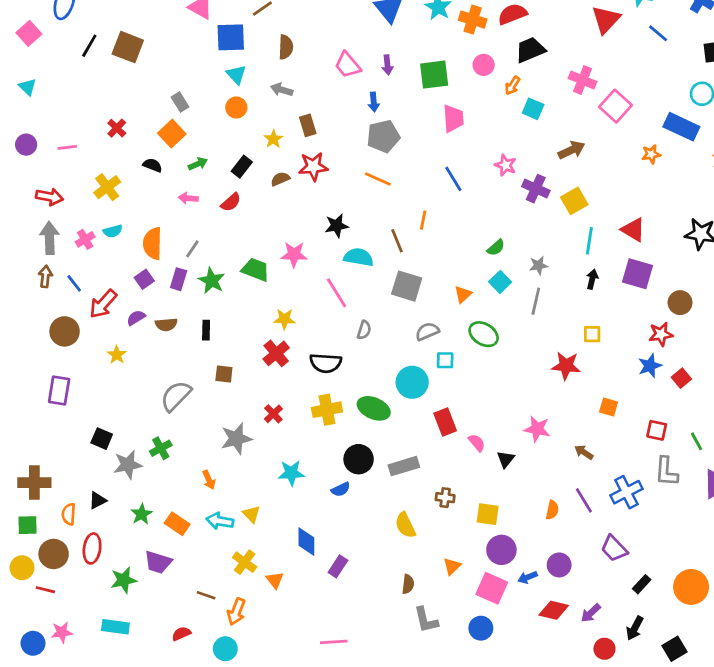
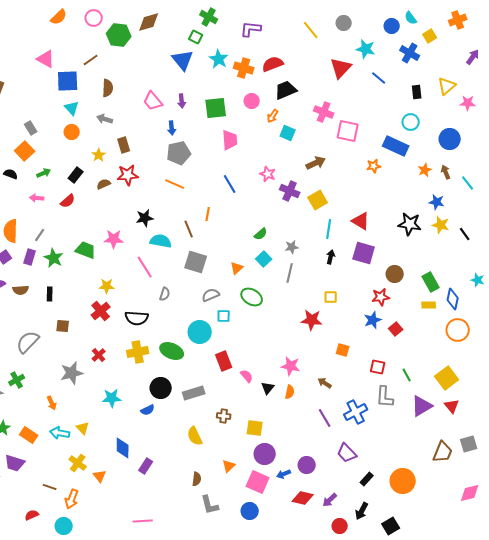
pink square: (615, 106) -> (348, 131), turned -30
orange semicircle: (552, 510) -> (290, 392), moved

